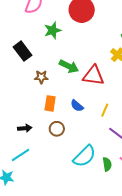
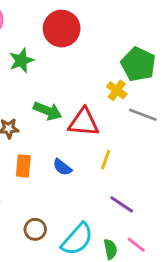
yellow line: (105, 110) -> (106, 160), moved
brown circle: (57, 129) -> (35, 229), moved

